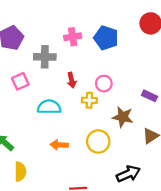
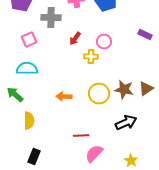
red arrow: (72, 80) -> (75, 39), turned 48
purple rectangle: (149, 96) -> (145, 35), moved
cyan semicircle: (49, 107) -> (27, 69), moved
brown star: (123, 117) -> (124, 90), moved

